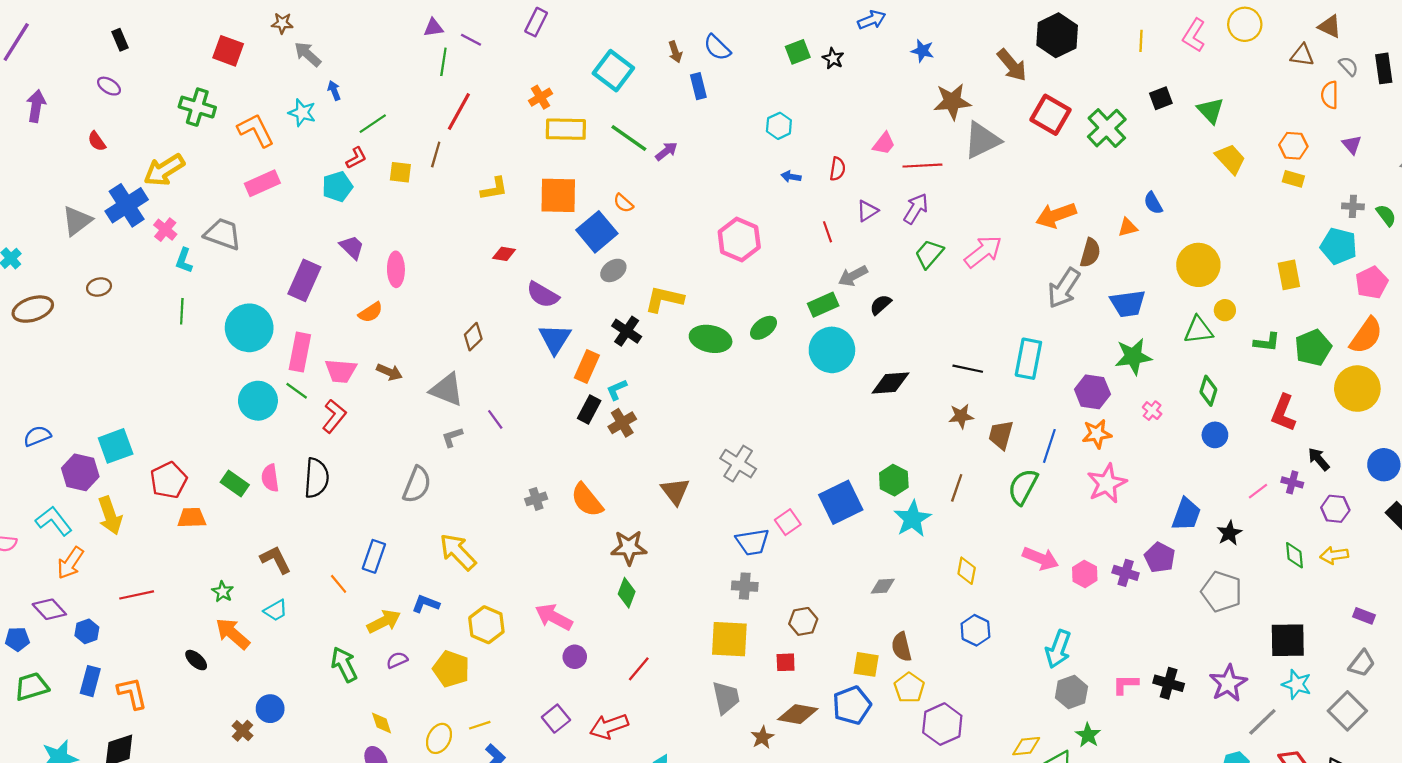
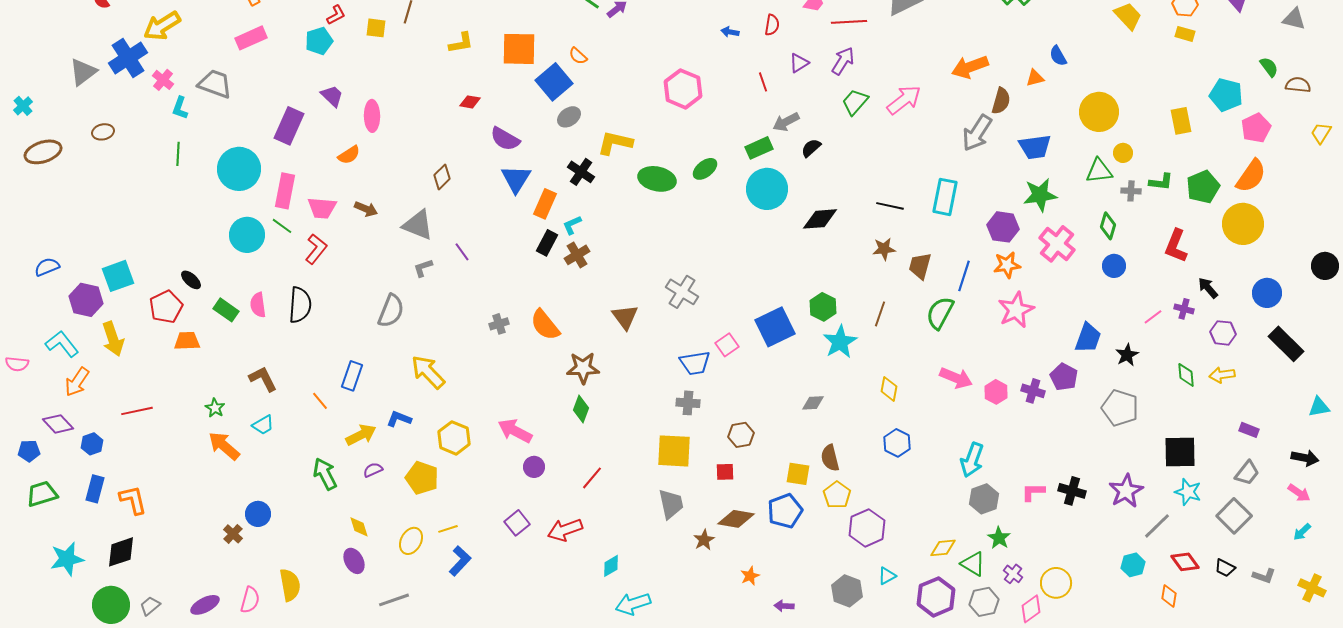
gray cross: (1353, 206) -> (1131, 191), moved
pink cross: (1152, 411) -> (1057, 244), size x2.0
black ellipse: (196, 660) -> (191, 280), moved

